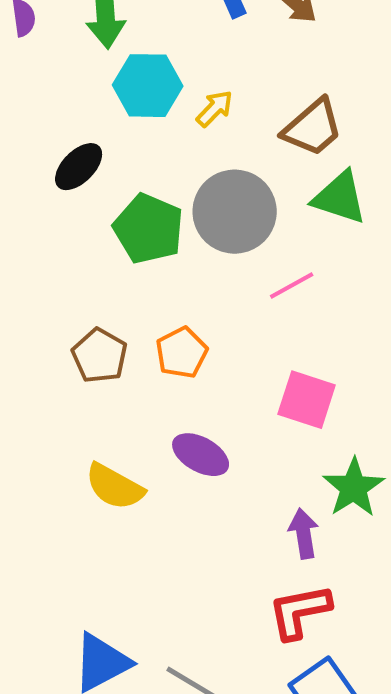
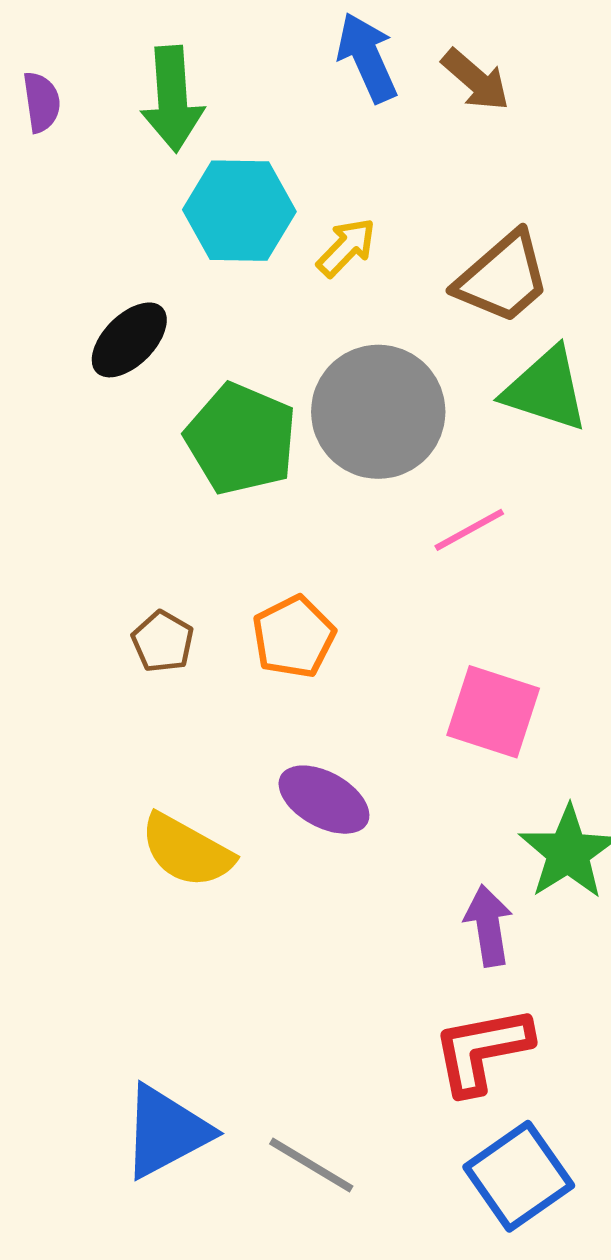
brown pentagon: (100, 356) -> (163, 642), size x0.7

